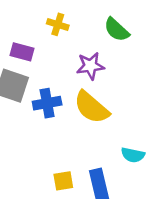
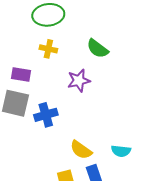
yellow semicircle: (91, 107) -> (81, 150), moved, size x0.7

